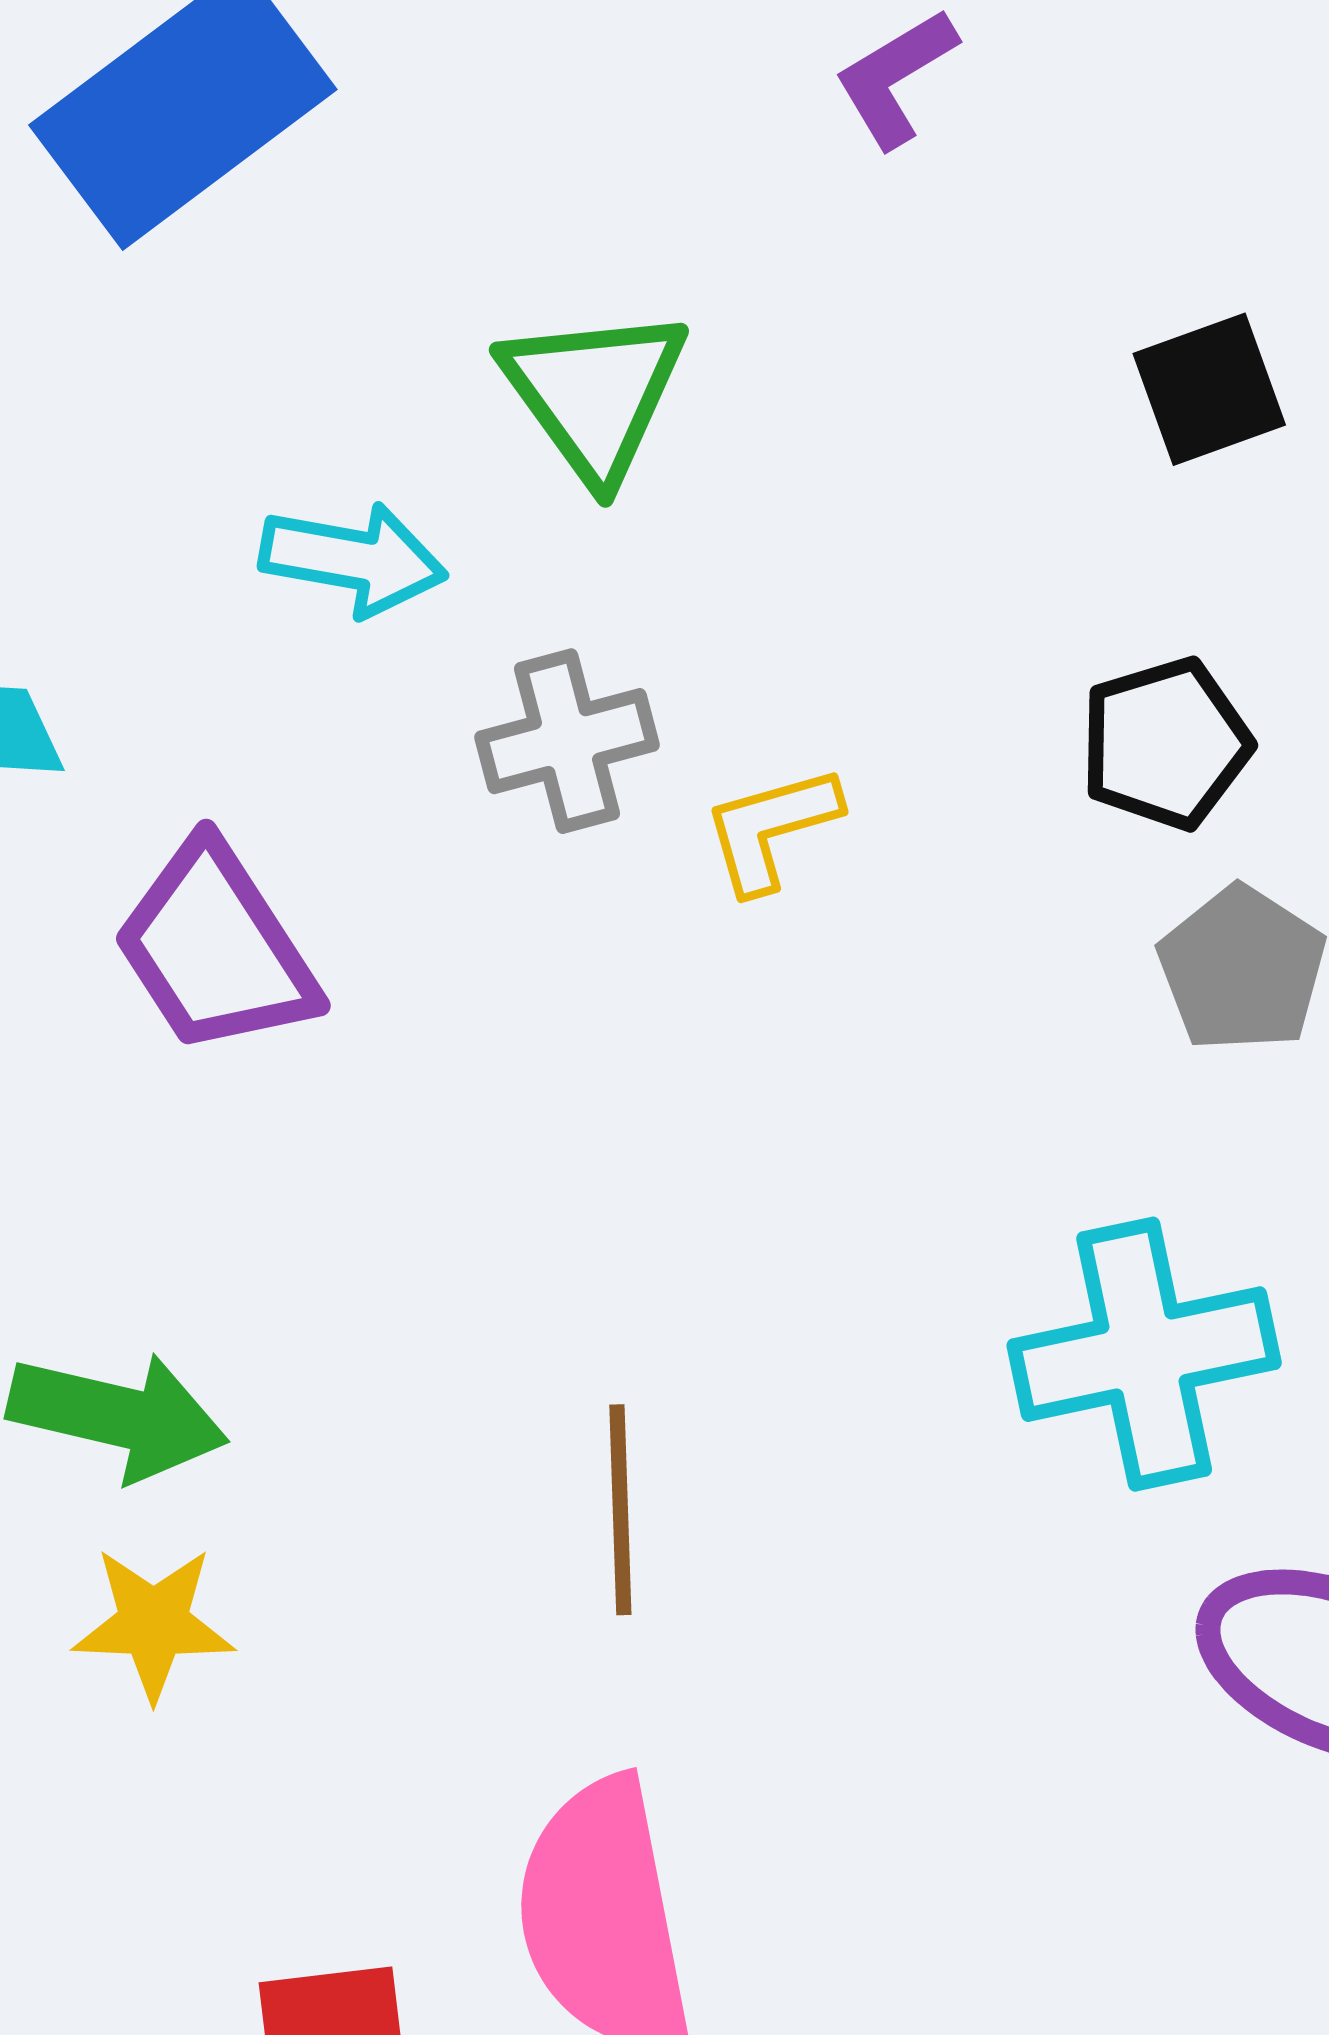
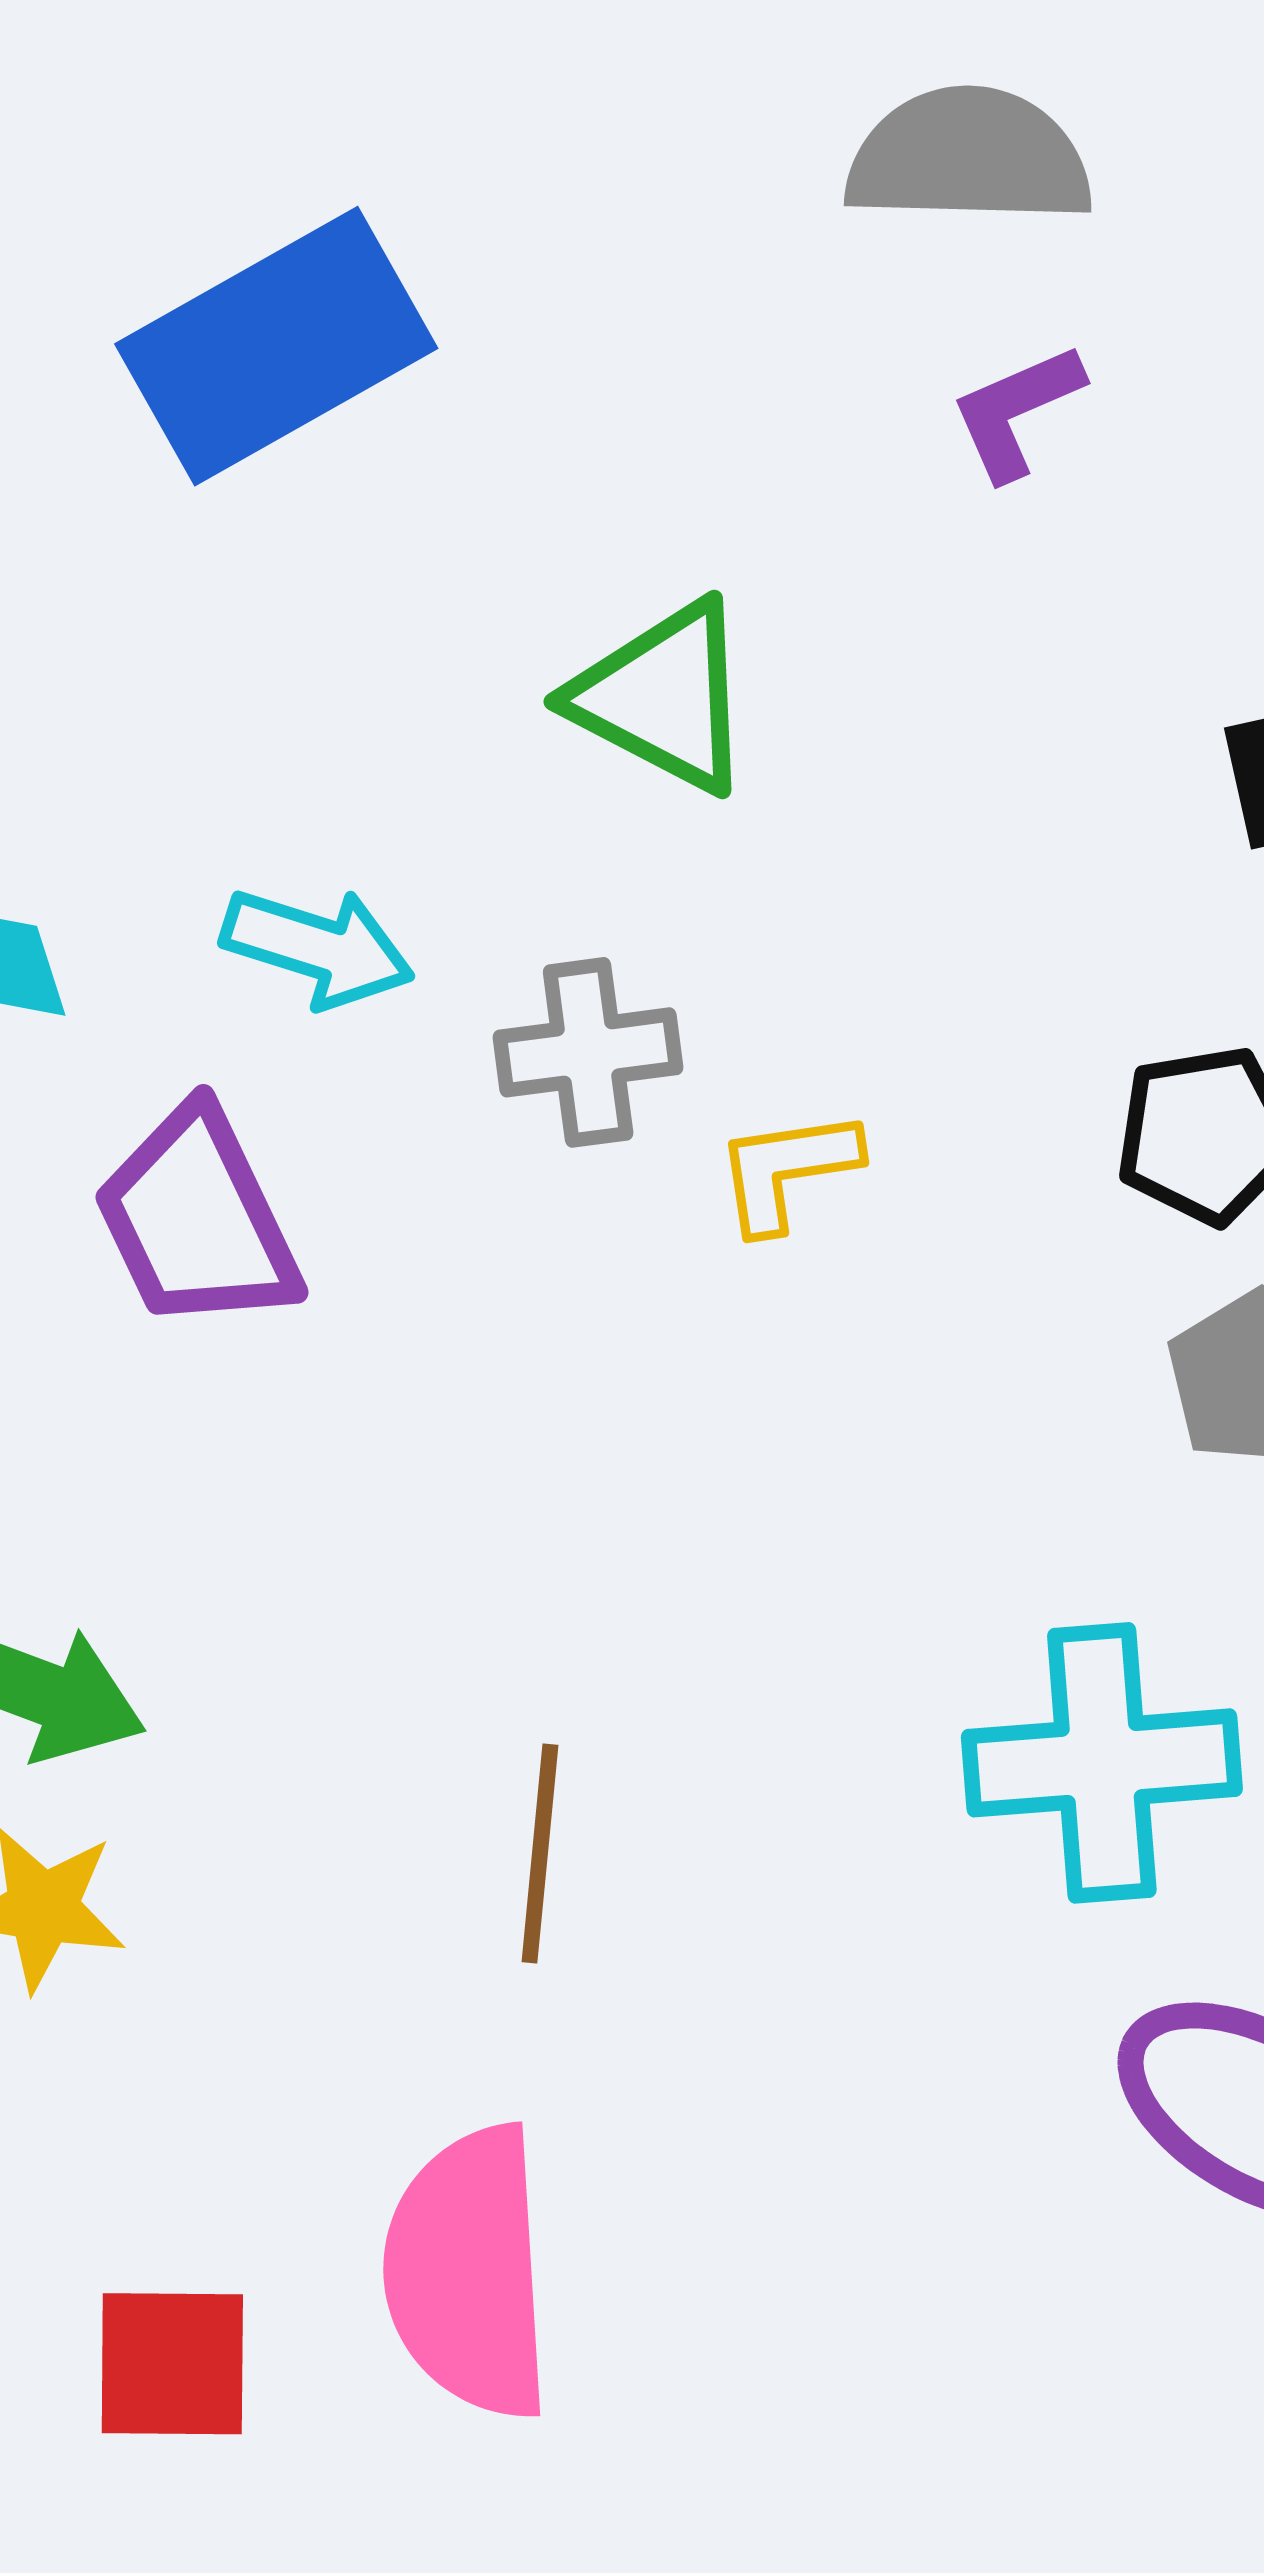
green triangle: (594, 393) -> (663, 697), turned -34
cyan arrow: (353, 559) -> (318, 947), moved

